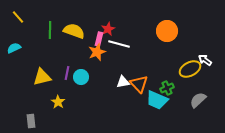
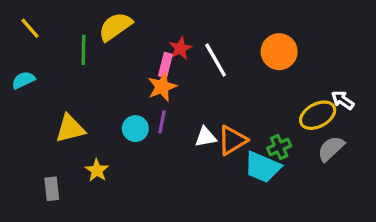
yellow semicircle: (74, 31) -> (115, 27), moved, turned -55
white line: (119, 44) -> (216, 60), moved, turned 45
purple line: (67, 73) -> (162, 122), moved
orange triangle: (139, 84) -> (232, 140), turned 42
gray semicircle: (198, 100) -> (331, 149), moved
gray rectangle: (31, 121) -> (52, 189), moved

